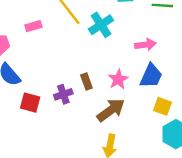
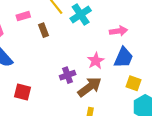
brown rectangle: (86, 82) -> (44, 30), moved
purple cross: (63, 94) -> (68, 75), moved
red square: (30, 103) -> (23, 92), moved

